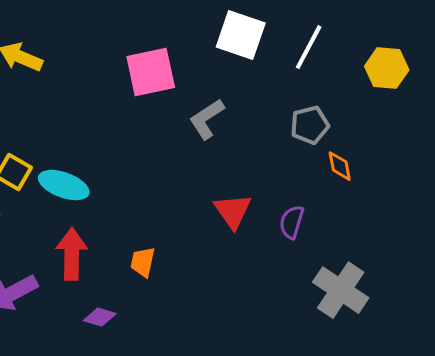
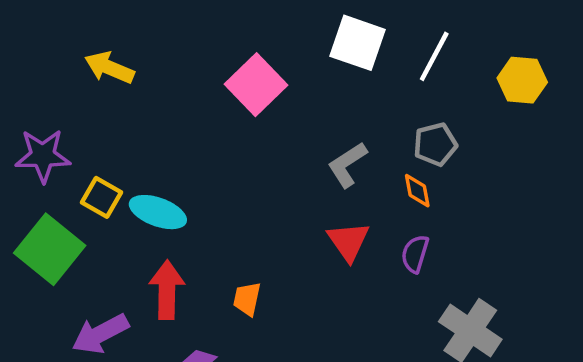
pink square: (151, 72) -> (256, 85), turned -32
gray L-shape: (207, 119) -> (347, 165), moved
orange diamond: (340, 166) -> (417, 191), moved

